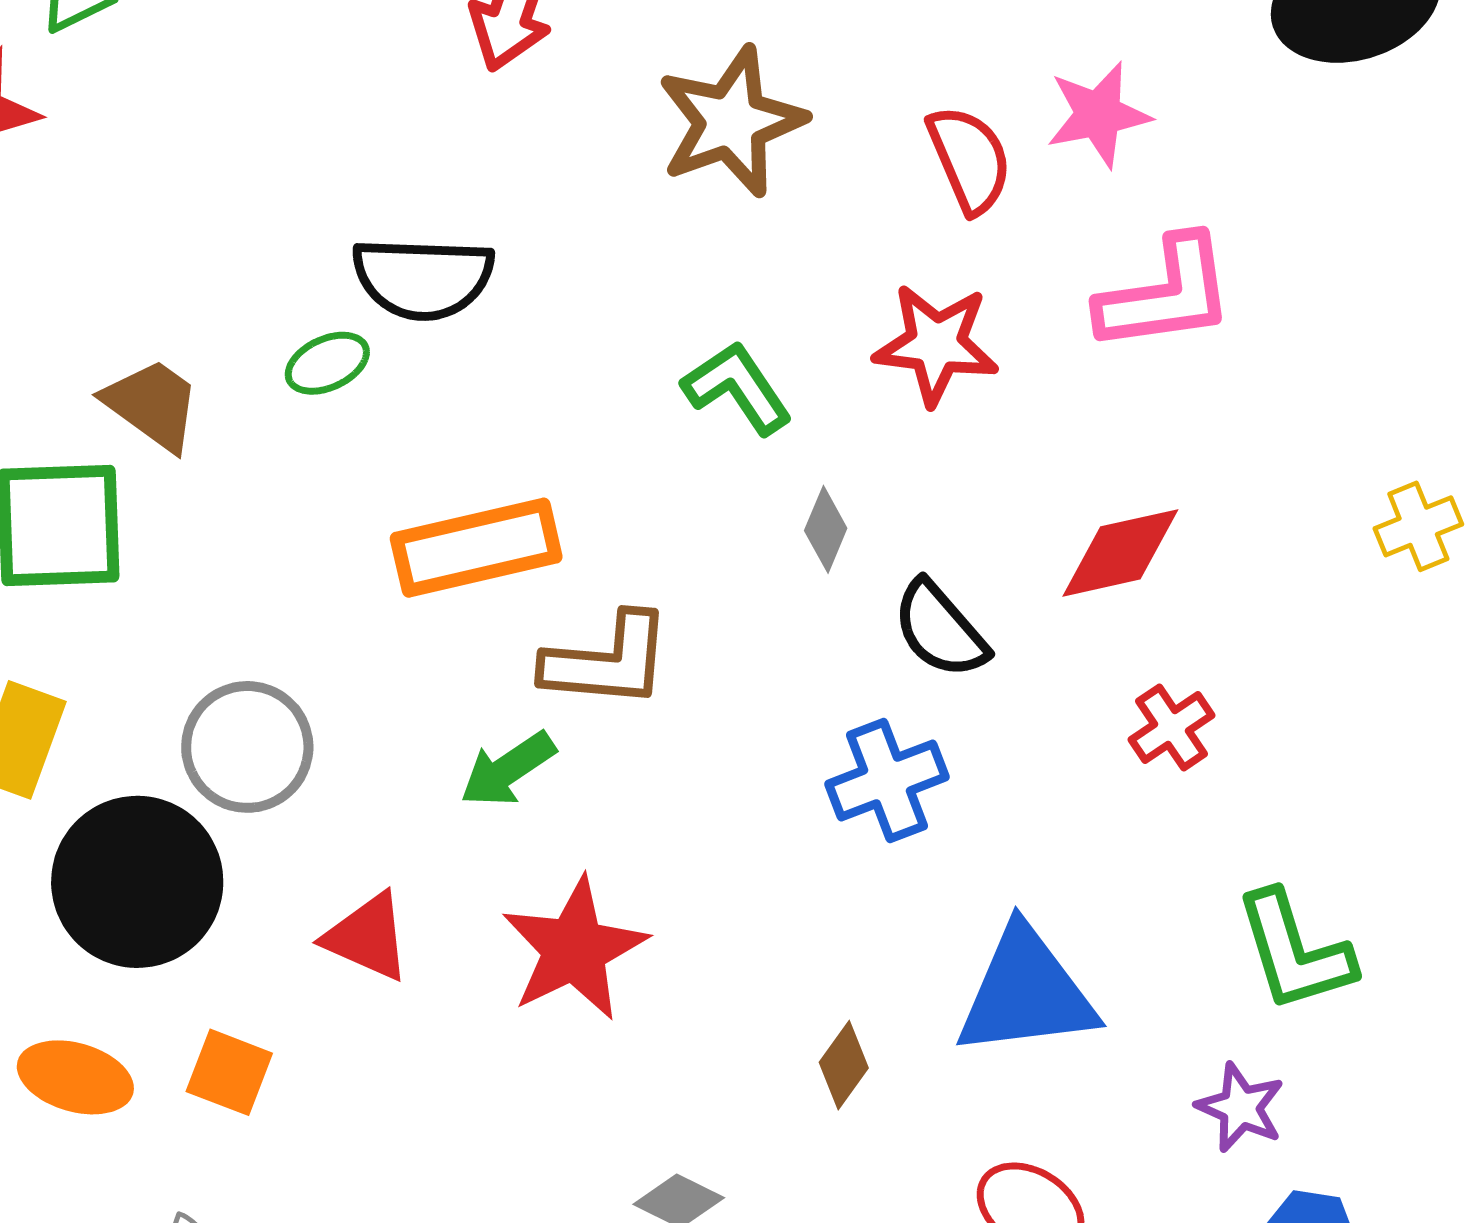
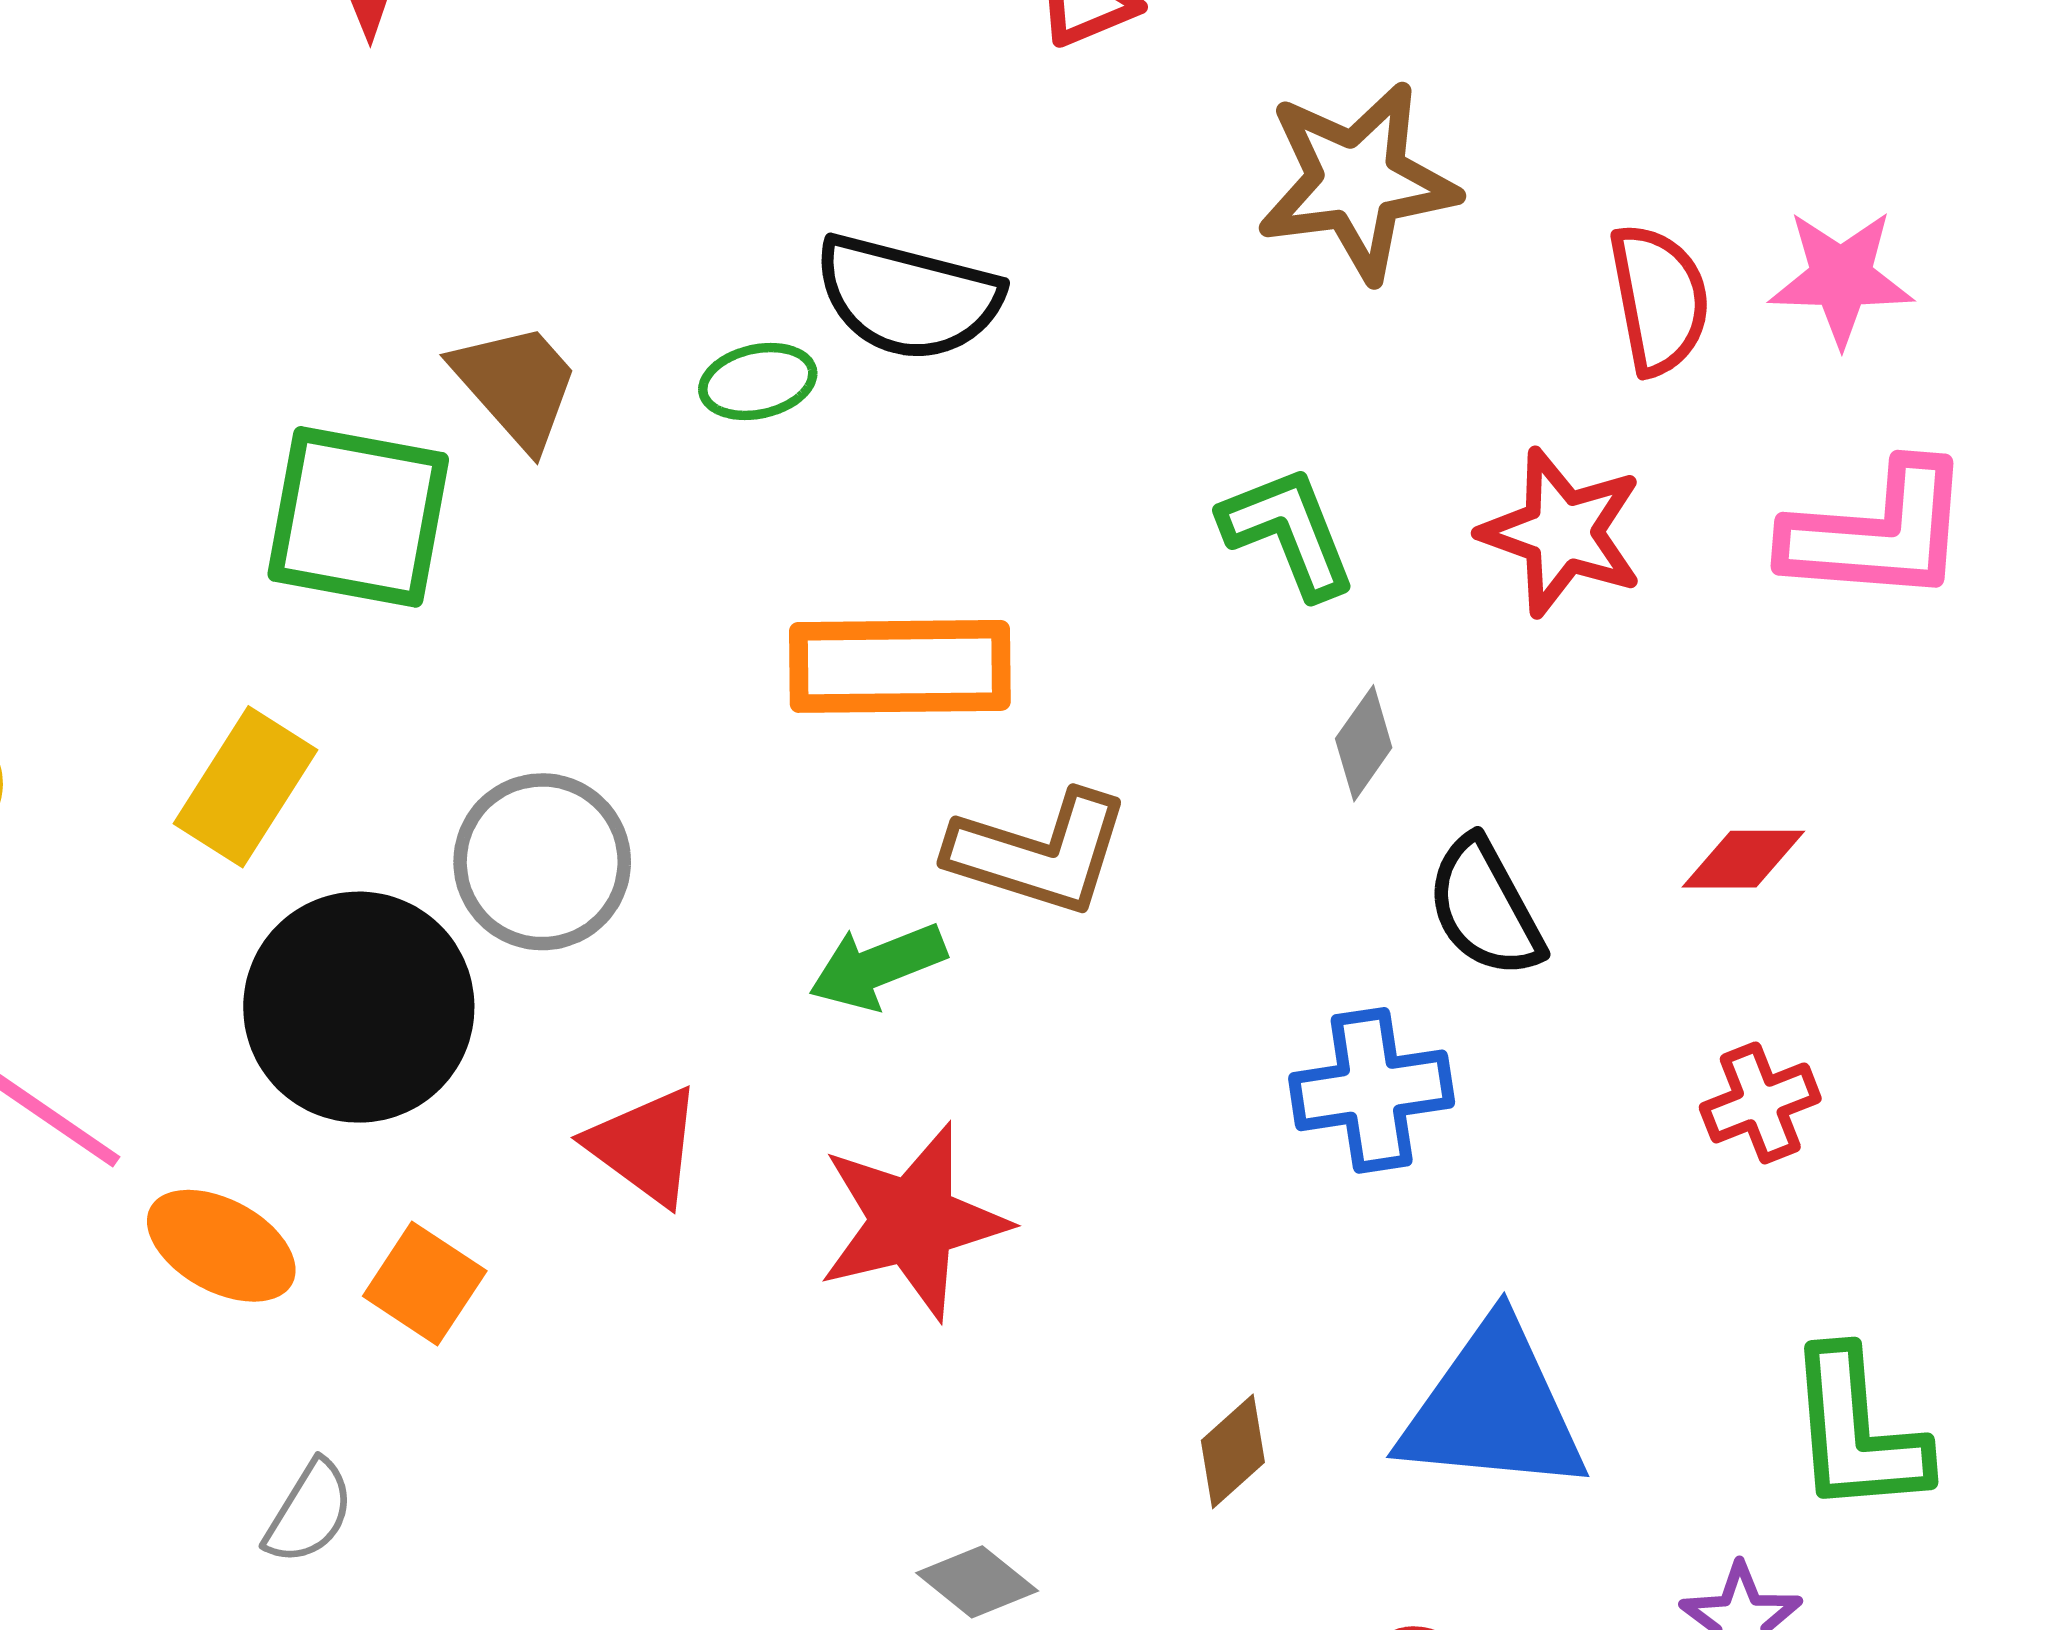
red diamond: (1120, 553) -> (1743, 859), size x0.7

